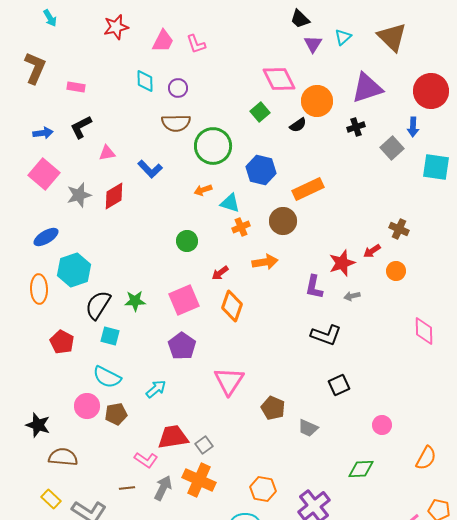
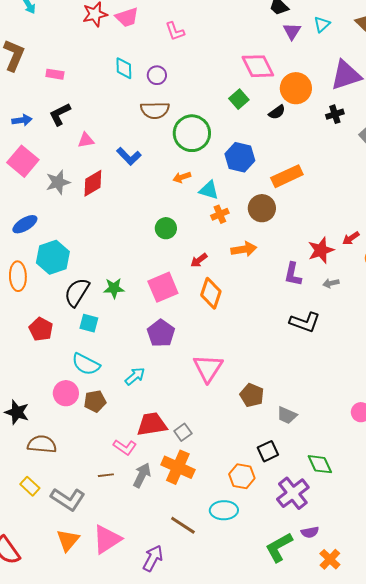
pink trapezoid: (163, 41) -> (127, 17), moved, turned 45
black square: (339, 385) -> (268, 451), moved
green diamond: (361, 469) -> (320, 464), moved, turned 68

